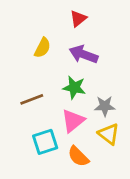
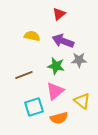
yellow semicircle: (42, 48) -> (32, 36), turned -105
gray star: (105, 106) -> (79, 60), moved
orange semicircle: (78, 156) -> (59, 118), turned -60

